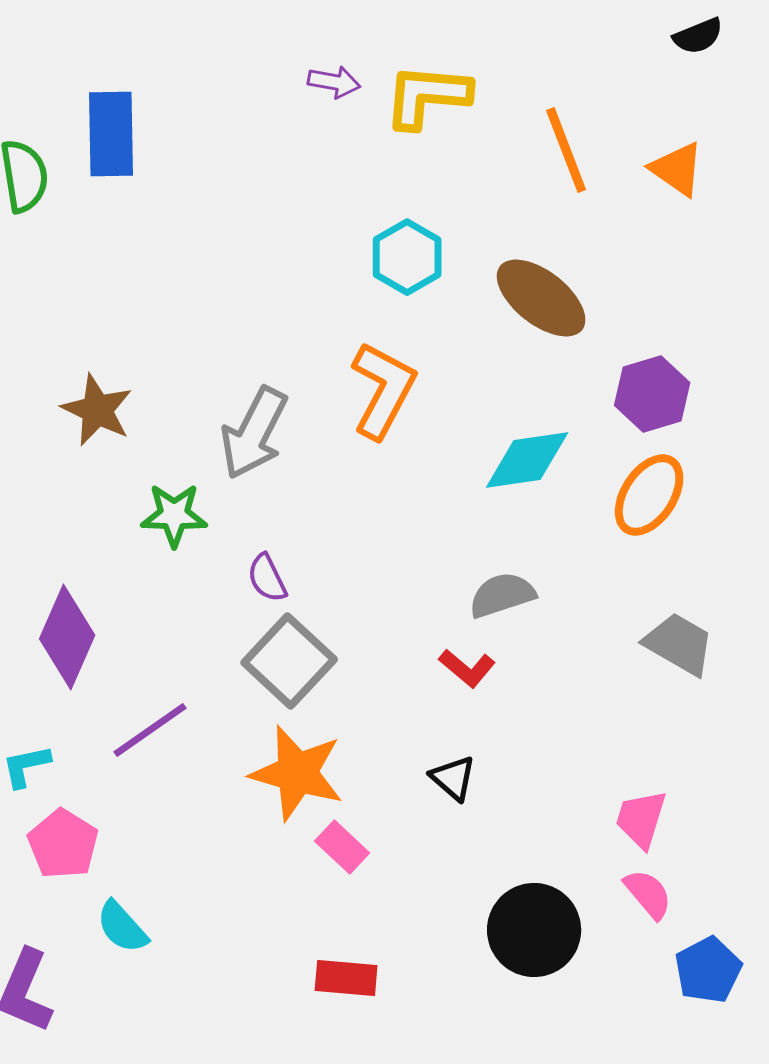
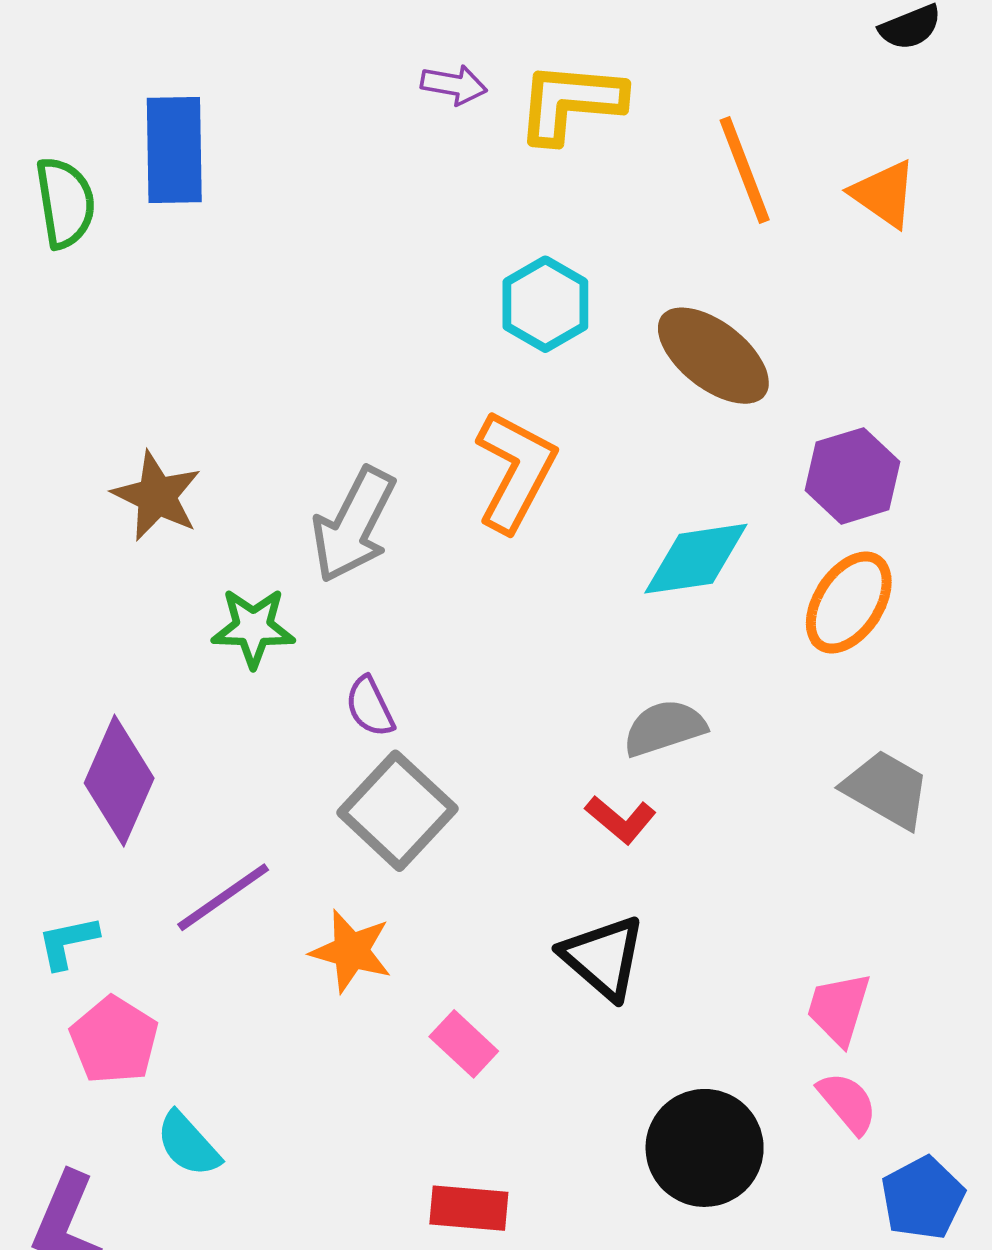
orange star: (297, 773) -> (351, 951), moved, size x0.7
black triangle: (453, 778) -> (603, 957), size x1.5

